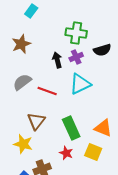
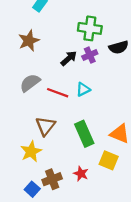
black arrow: (57, 60) -> (69, 58), turned 63
cyan triangle: (80, 84) -> (83, 89), moved, size x0.6
yellow star: (23, 144) -> (31, 151), turned 30
red star: (66, 153) -> (81, 174), moved

